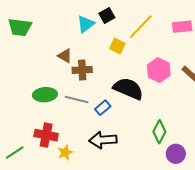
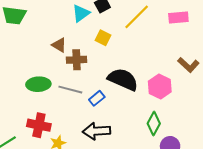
yellow square: (117, 46) -> (103, 38), moved
pink hexagon: (159, 70) -> (160, 87), moved

